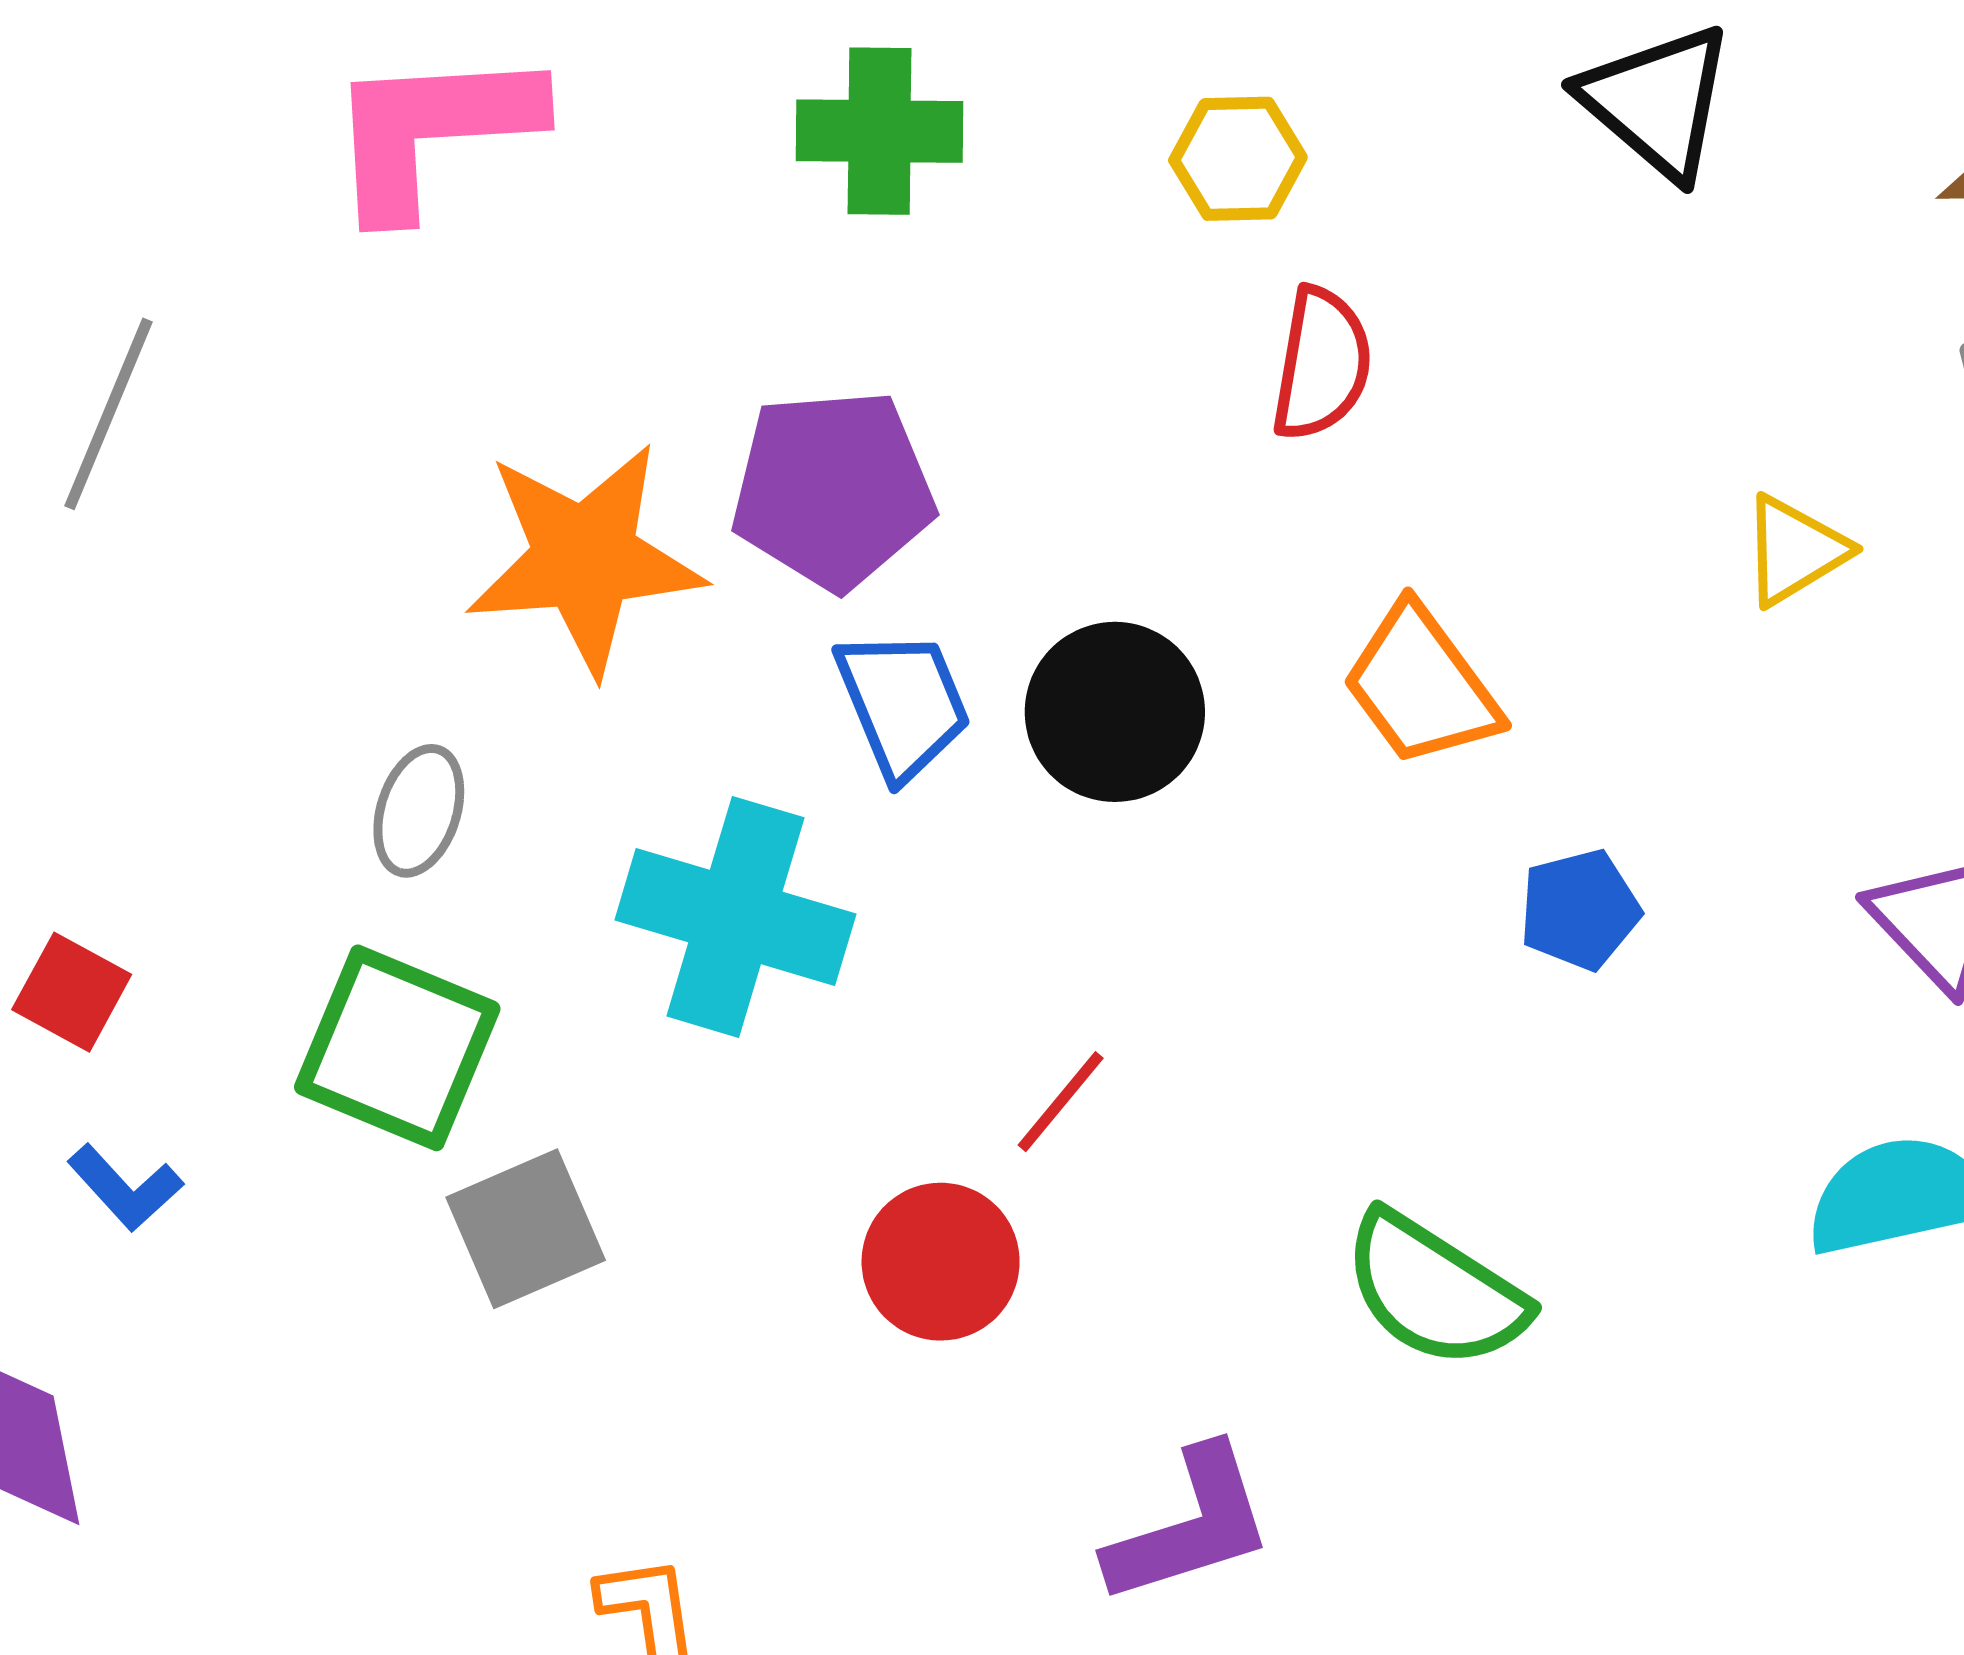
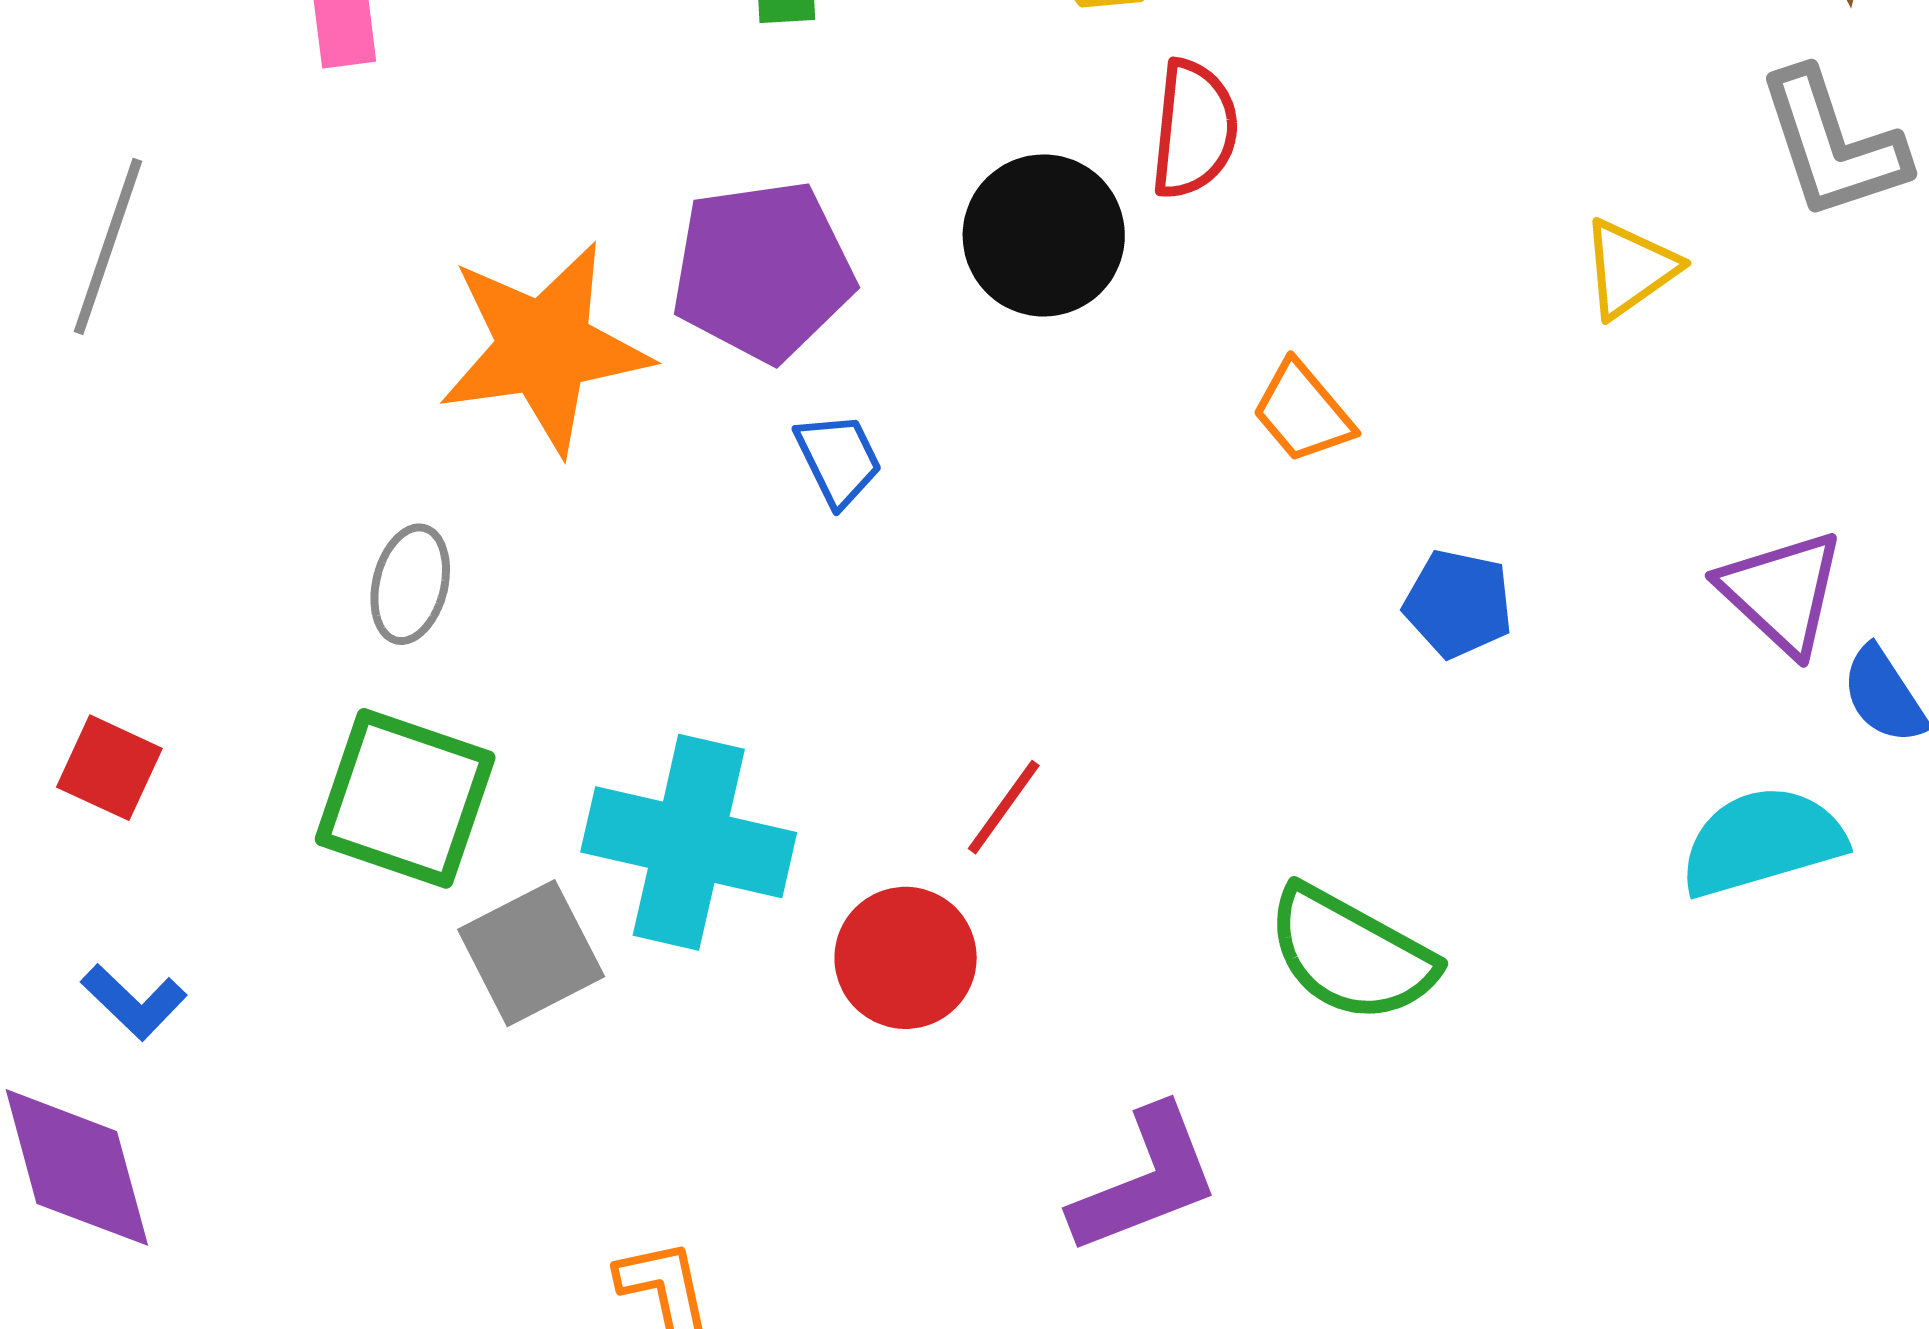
orange trapezoid: (1421, 686) -> (1303, 412), size x0.7
blue trapezoid: (903, 704) -> (838, 459), size x0.7
black circle: (1115, 712) -> (1044, 235), moved
blue pentagon: (1580, 910) -> (1458, 604), turned 30
cyan cross: (735, 917) -> (689, 842), moved
blue L-shape: (125, 1188) -> (134, 1002), moved

